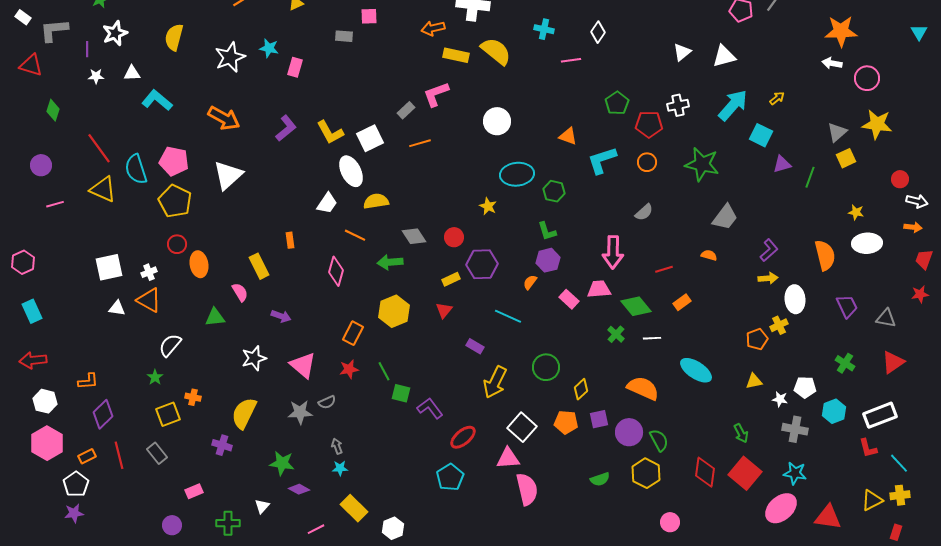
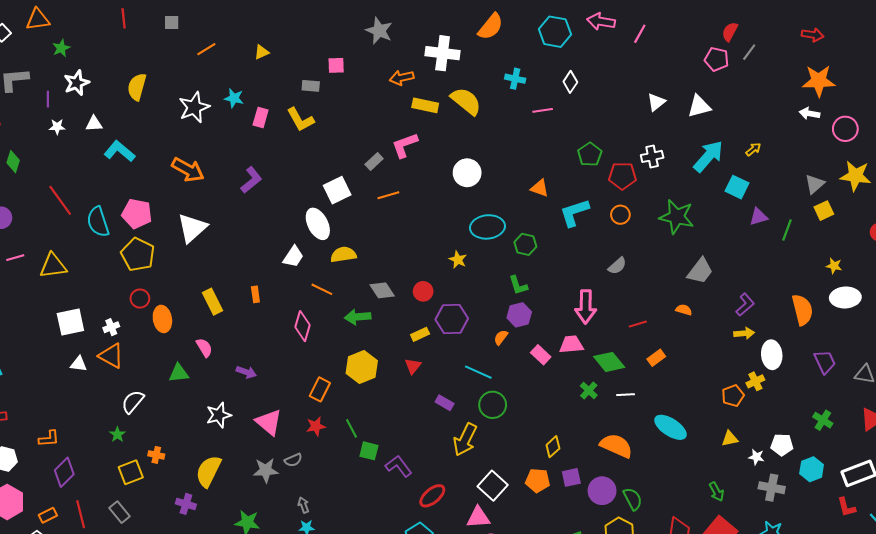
yellow L-shape: (330, 132) -> (300, 120), moved
yellow triangle: (103, 189) -> (53, 266), moved, turned -32
yellow rectangle: (259, 266) -> (213, 302), moved
green circle: (546, 367) -> (493, 405), moved

